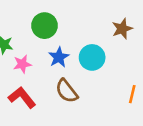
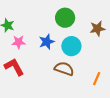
green circle: (44, 26) -> (65, 18), moved
brown semicircle: (67, 91) -> (64, 69), moved, turned 138

